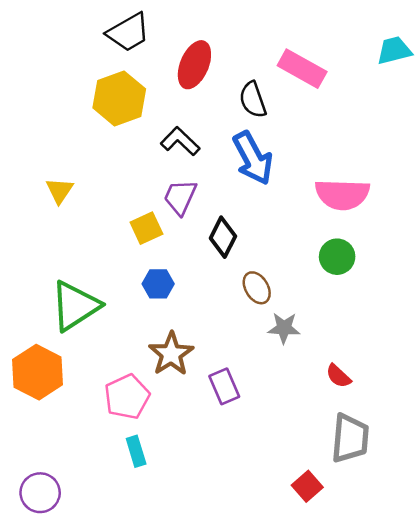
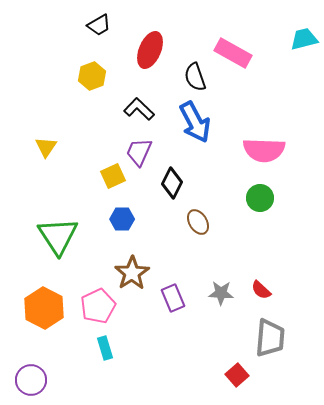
black trapezoid: (128, 32) -> (99, 25), size x0.7
yellow hexagon: (119, 98) -> (92, 76), size x0.7
green triangle: (75, 306) -> (58, 236), turned -30
gray star: (284, 328) -> (221, 293), moved
orange hexagon: (38, 372) -> (44, 308), moved

